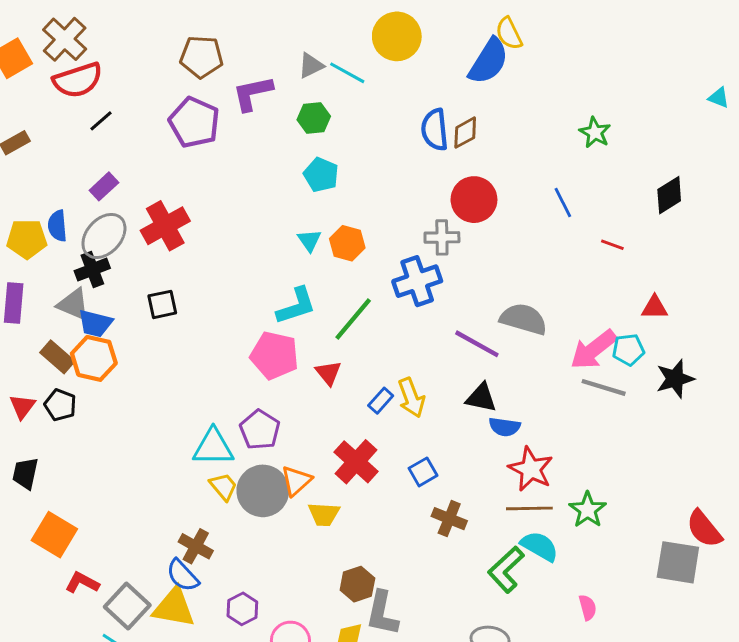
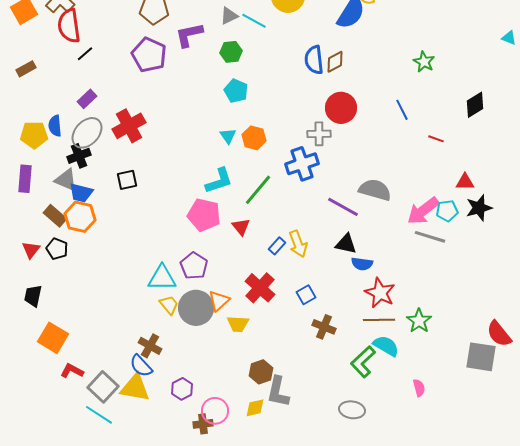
red semicircle: (78, 80) -> (69, 26), turned 100
black star: (675, 379) -> (479, 208), moved

